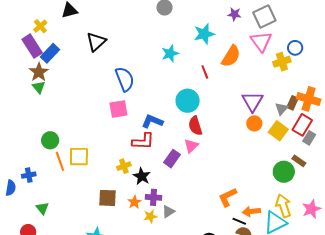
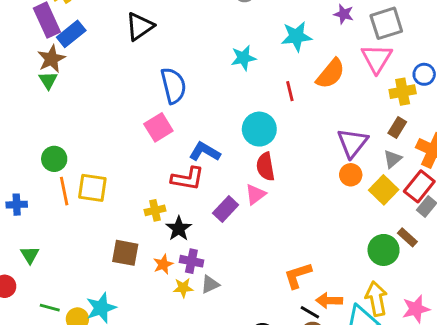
brown rectangle: (293, 103) -> (397, 127), moved
pink square: (118, 109) -> (158, 127), turned -30

